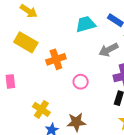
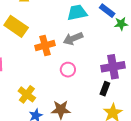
gray arrow: (108, 50) -> (73, 39), moved

